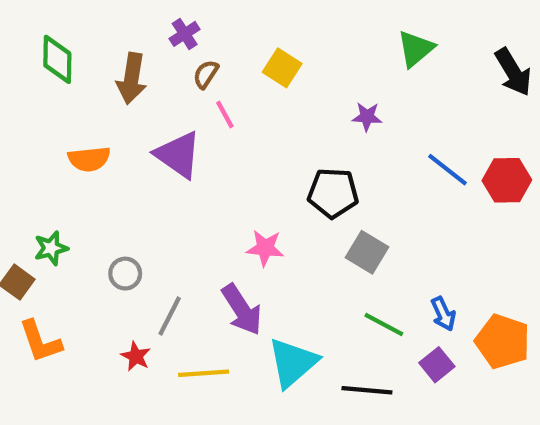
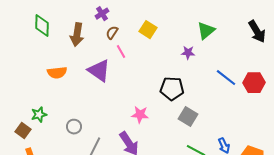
green triangle: (416, 49) -> (206, 31), moved

